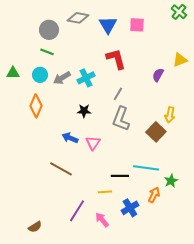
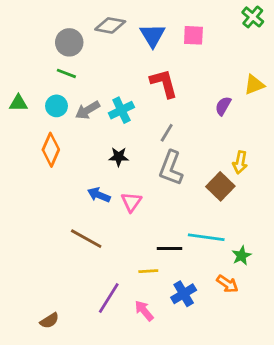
orange arrow: (154, 195) -> (227, 284), moved, turned 98

